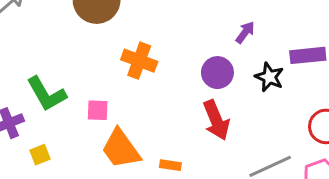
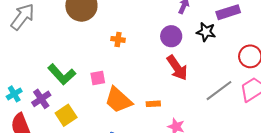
orange cross: (139, 61) -> (118, 39), size x0.6
yellow square: (40, 155) -> (66, 115), size x1.5

